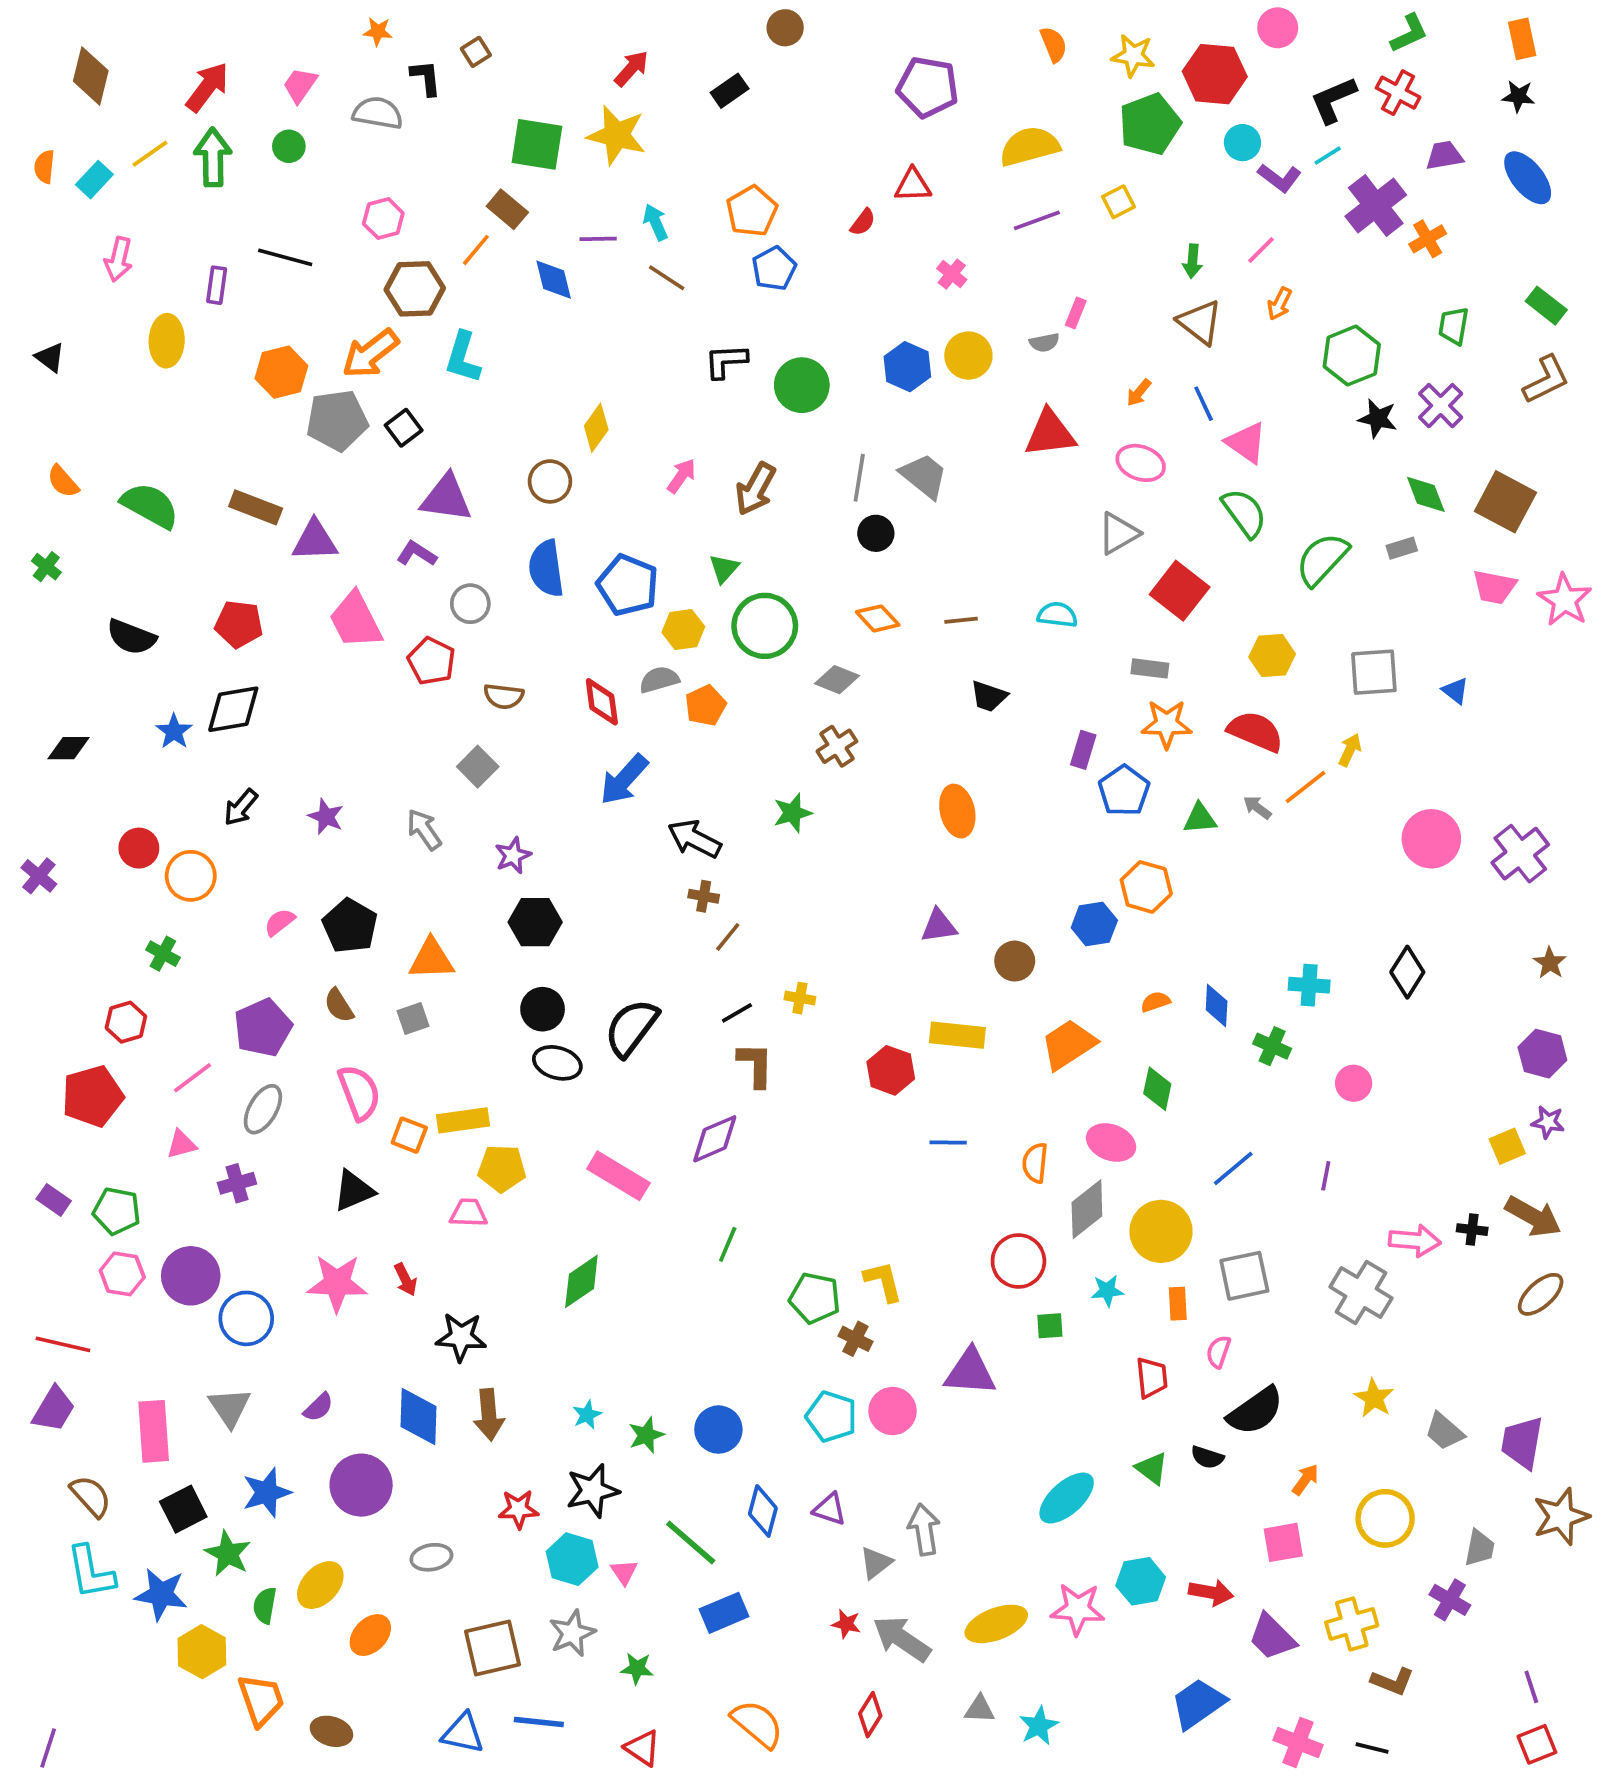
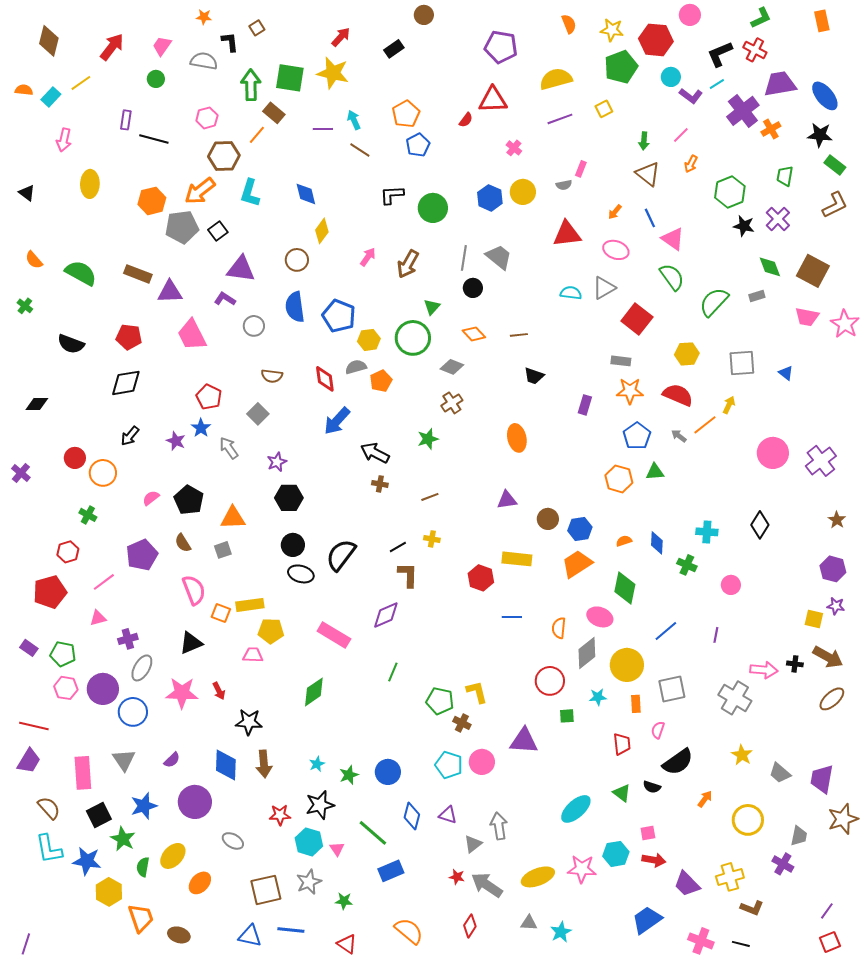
black star: (1518, 96) -> (820, 135), moved, size x1.4
purple trapezoid: (1444, 156) -> (780, 84), size x1.6
green arrow: (213, 157) -> (251, 85), moved
orange semicircle: (44, 167) -> (24, 90), turned 90
red triangle: (913, 185) -> (493, 100), size x1.4
blue diamond: (554, 280) -> (306, 194), moved
purple rectangle: (217, 285) -> (126, 120), moved
green triangle: (724, 568) -> (432, 307), moved
cyan semicircle: (1057, 615) -> (571, 293), moved
red pentagon: (431, 661) -> (209, 397), moved
blue star: (174, 731) -> (201, 428), moved
blue pentagon: (1124, 791) -> (637, 436), moved
green triangle: (1200, 818) -> (655, 472), moved
blue hexagon: (1094, 924) -> (580, 529), moved
brown line: (728, 937) -> (430, 497), moved, turned 30
green diamond: (1157, 1089) -> (625, 588), size x1.4
gray ellipse: (263, 1109) -> (142, 668), moved
yellow square: (1507, 1146) -> (814, 619), turned 36
pink square: (1283, 1542) -> (648, 833), moved, size x0.7
gray ellipse: (431, 1557) -> (233, 841), turned 40
purple line: (1531, 1687) -> (827, 911), turned 54

